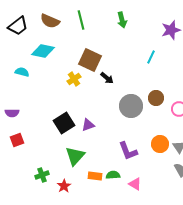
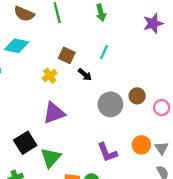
cyan line: (151, 57) -> (104, 52), moved
brown square: (90, 60) -> (67, 55), size x0.7
black square: (64, 123) -> (25, 143), moved
purple triangle: (88, 125) -> (54, 113), moved, size x1.6

